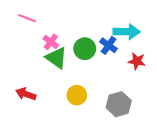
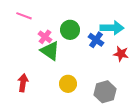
green circle: (85, 49) -> (70, 30), moved
red arrow: (26, 94) -> (23, 83), turned 78

